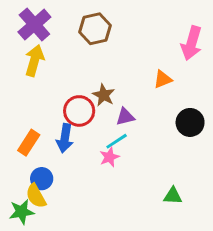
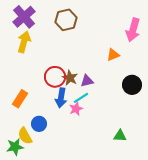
brown star: (104, 95) -> (70, 78), moved
blue arrow: (65, 138) -> (61, 98), moved
blue circle: (42, 179) -> (39, 124), moved

